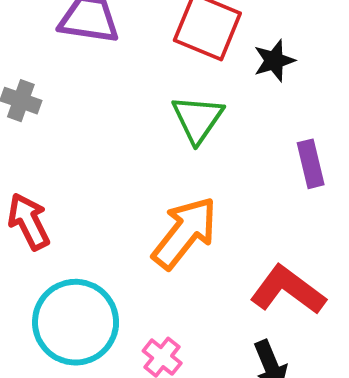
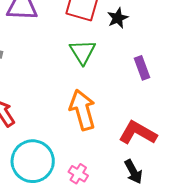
orange arrow: (185, 233) -> (82, 110), turned -48

